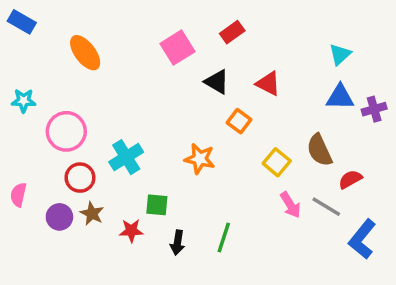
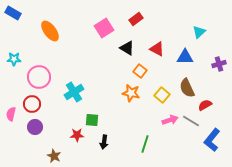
blue triangle: (340, 97) -> (185, 57), moved
orange star: (200, 159) -> (131, 93), moved
red circle: (80, 178) -> (32, 104), moved
pink arrow: (290, 205) -> (170, 120), turned -77
brown star: (92, 213) -> (54, 156), moved
green line: (224, 237) -> (145, 144), moved

